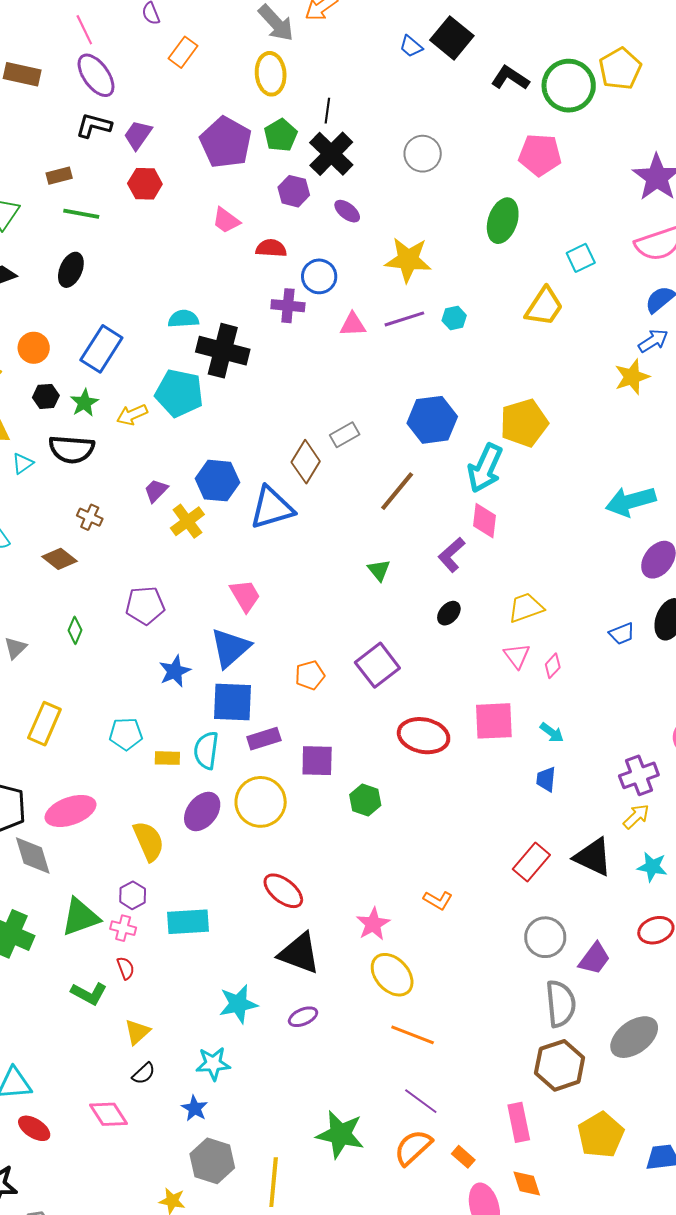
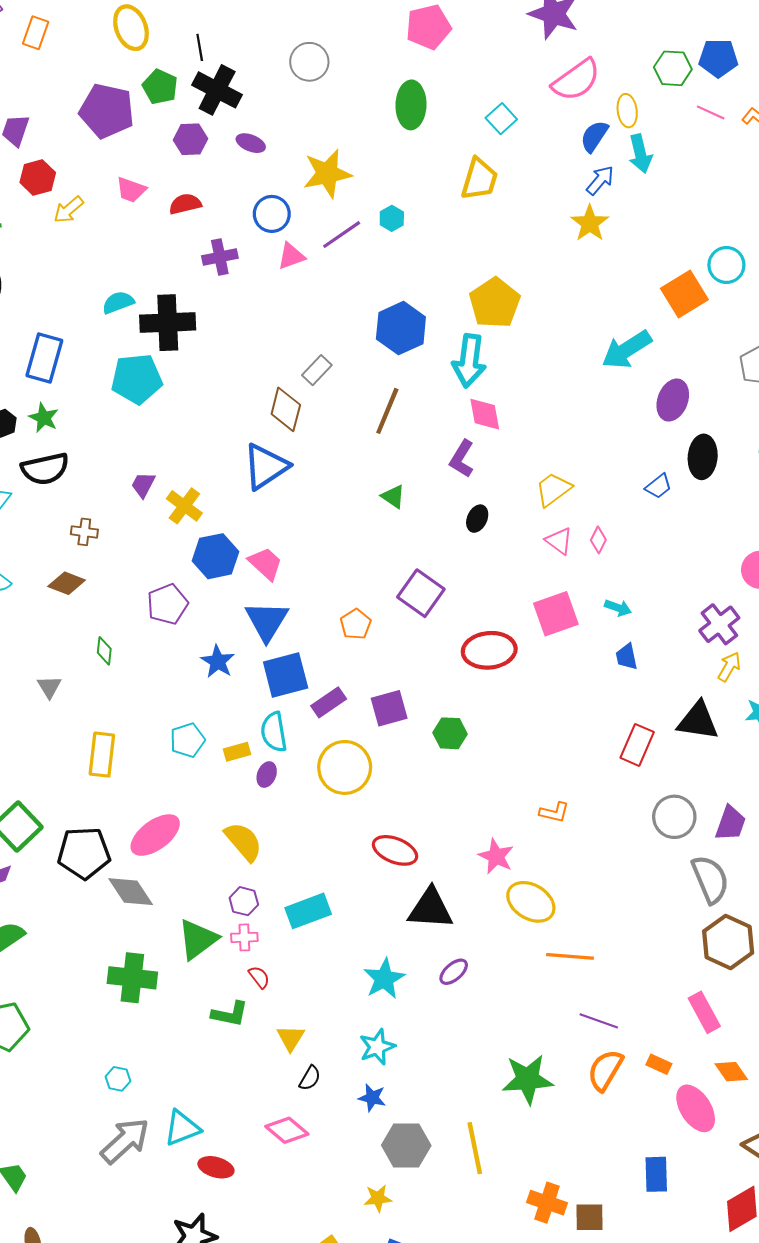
blue circle: (319, 276) -> (272, 214), moved
yellow arrow: (132, 415) -> (69, 210), moved
blue hexagon: (217, 481) -> (216, 556), moved
purple ellipse: (202, 812) -> (267, 775), moved, size x0.6

